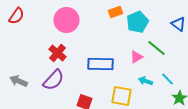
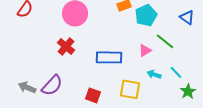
purple semicircle: (53, 80) -> (52, 85), moved
gray arrow: (18, 81) -> (27, 87), moved

